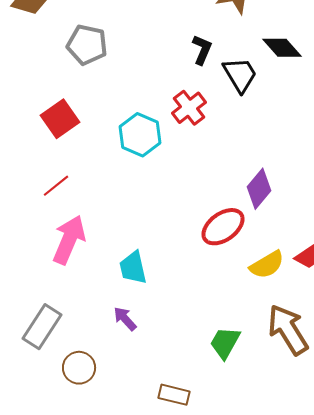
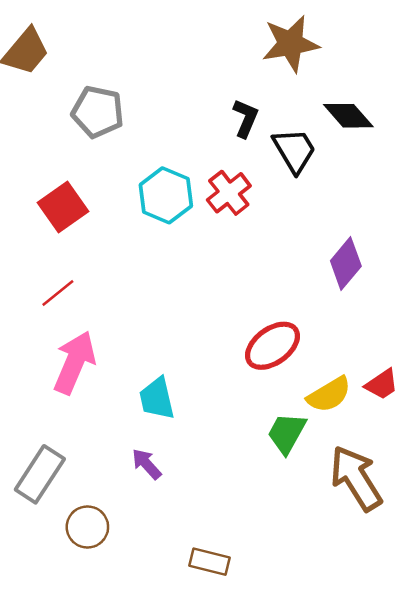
cyan hexagon: (140, 135) -> (166, 195), moved
purple diamond: (259, 189) -> (346, 263), moved
green trapezoid: (225, 343) -> (287, 433), moved

